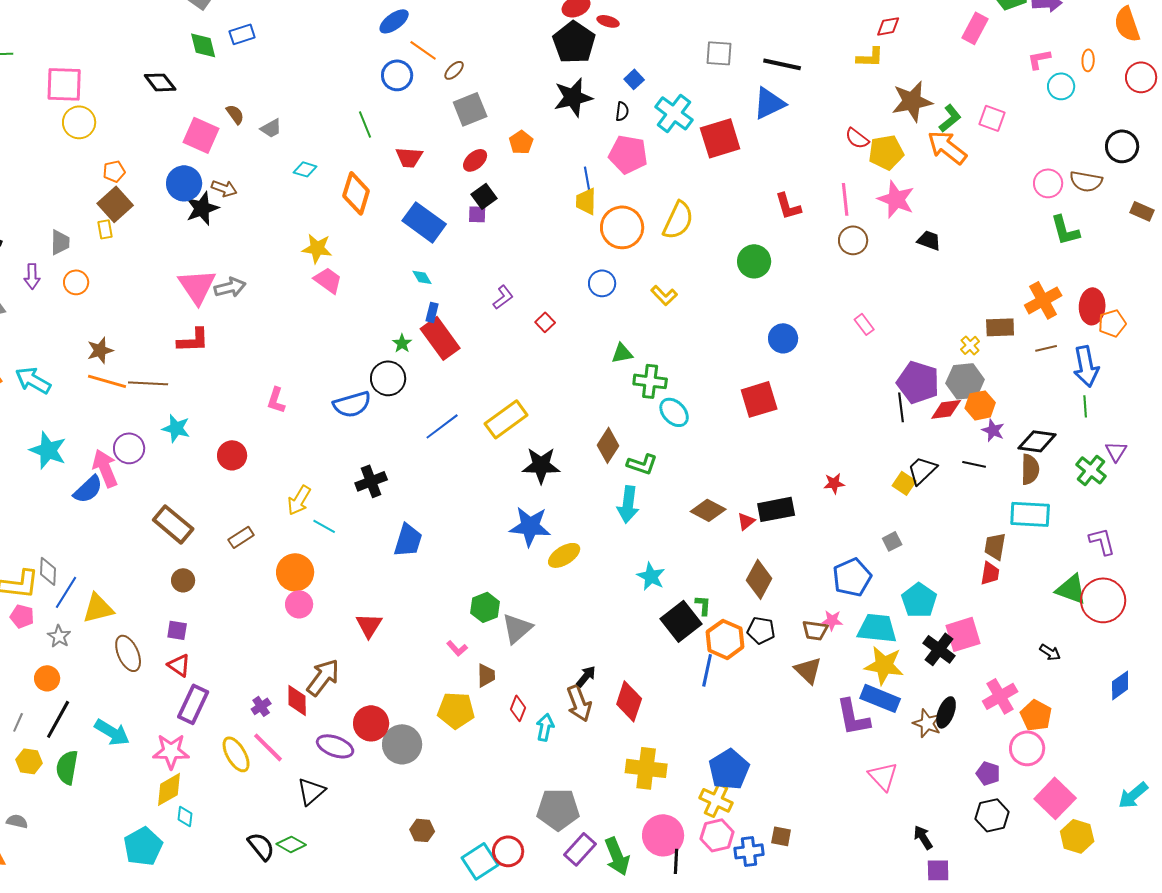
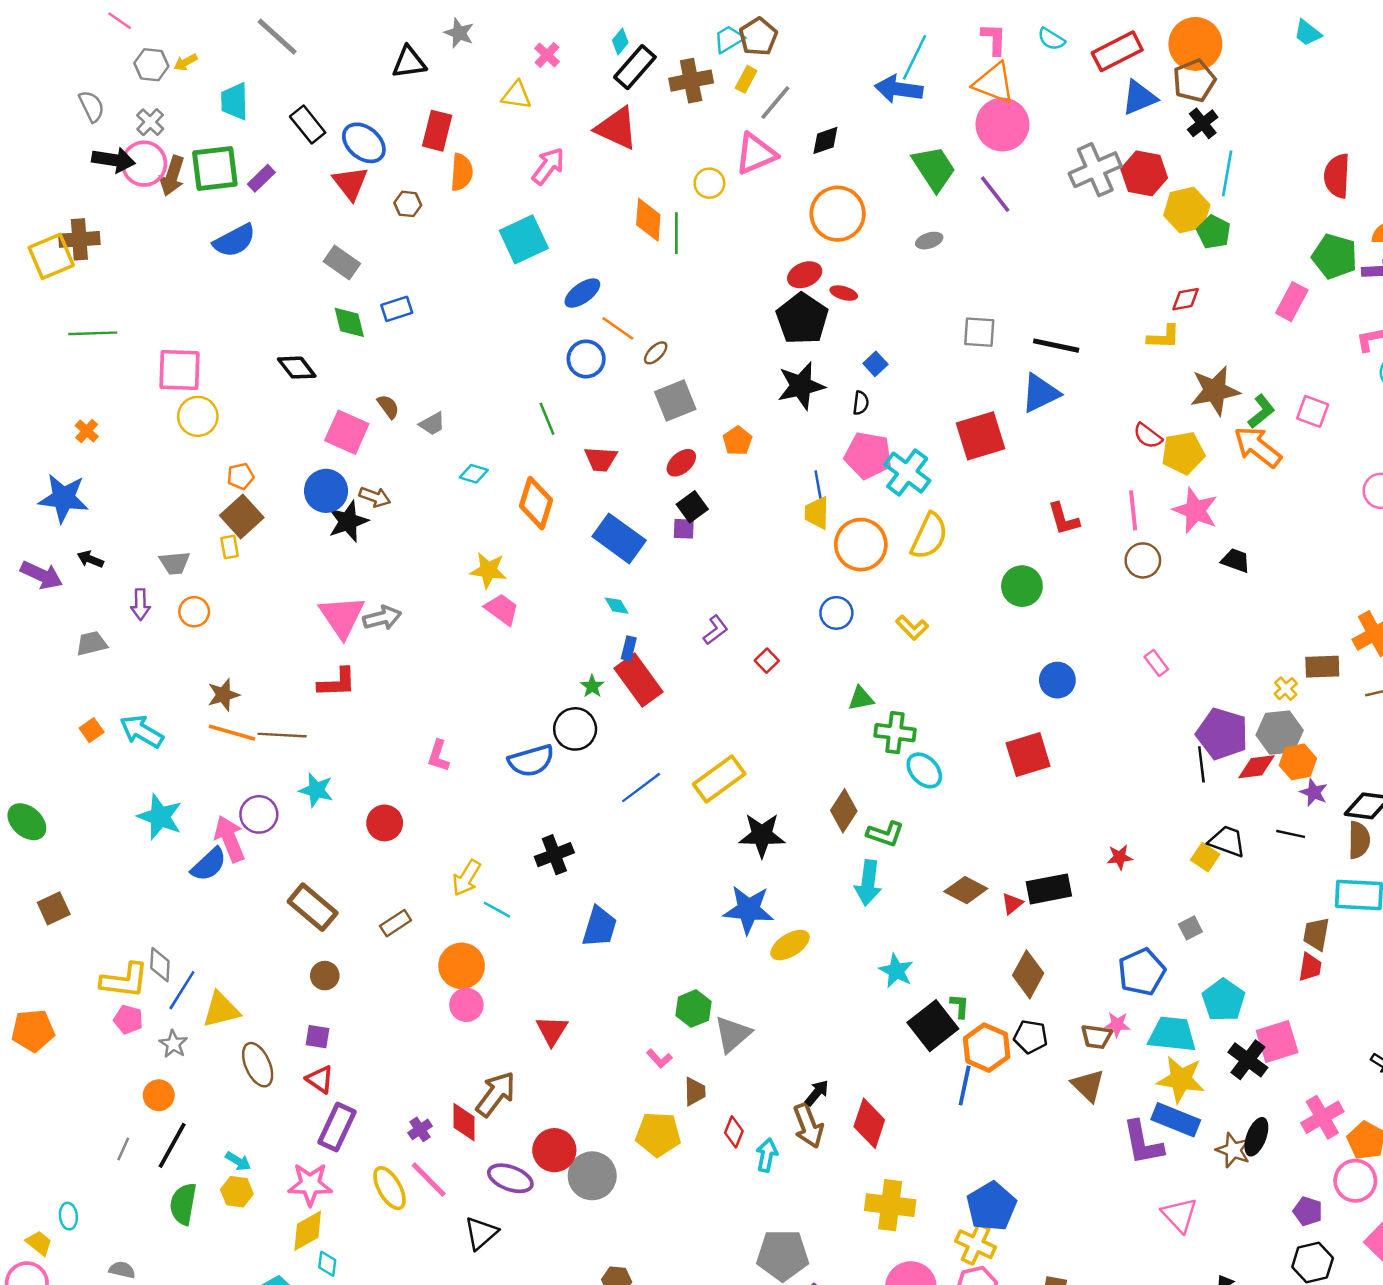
cyan cross: (674, 113) -> (907, 473), moved
gray trapezoid: (60, 242) -> (175, 563), turned 84
black trapezoid: (922, 470) -> (1227, 841), turned 64
cyan arrow: (112, 732) -> (238, 1161), size x0.6
yellow hexagon: (29, 761) -> (237, 1192), moved

